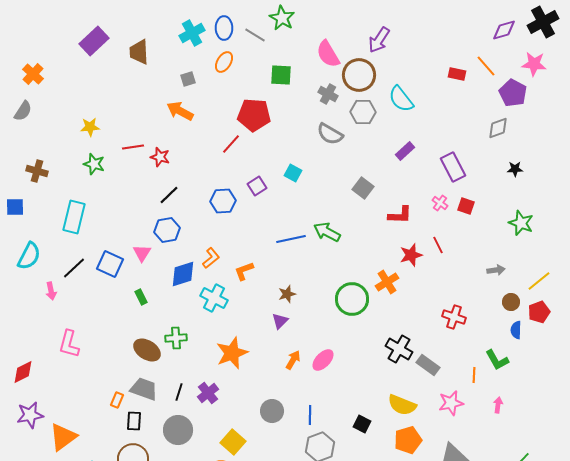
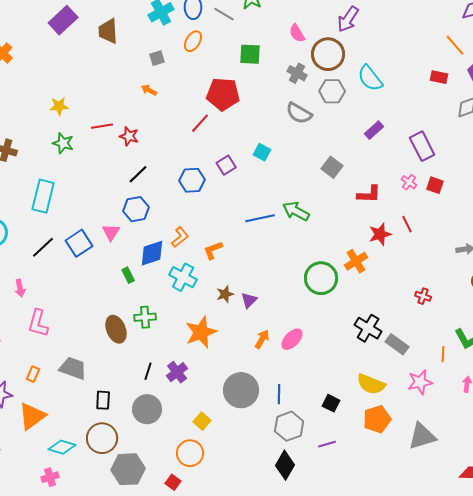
pink semicircle: (328, 54) -> (297, 33), size x0.7
red rectangle: (457, 74) -> (439, 77), moved
orange arrow: (180, 111) -> (149, 90), size x0.6
blue square: (110, 264) -> (79, 243), turned 32
pink arrow: (51, 291) -> (20, 288), moved
brown star: (287, 294) -> (225, 294), moved
green rectangle: (141, 297) -> (128, 275), moved
red cross: (454, 317) -> (423, 296), size x0.7
brown ellipse: (147, 350) -> (116, 329), turned 36
gray trapezoid: (144, 389) -> (73, 368), moved
orange rectangle: (117, 400) -> (33, 374), moved
gray circle: (272, 411) -> (241, 390), size x1.5
yellow square: (233, 442) -> (202, 421), size x0.7

